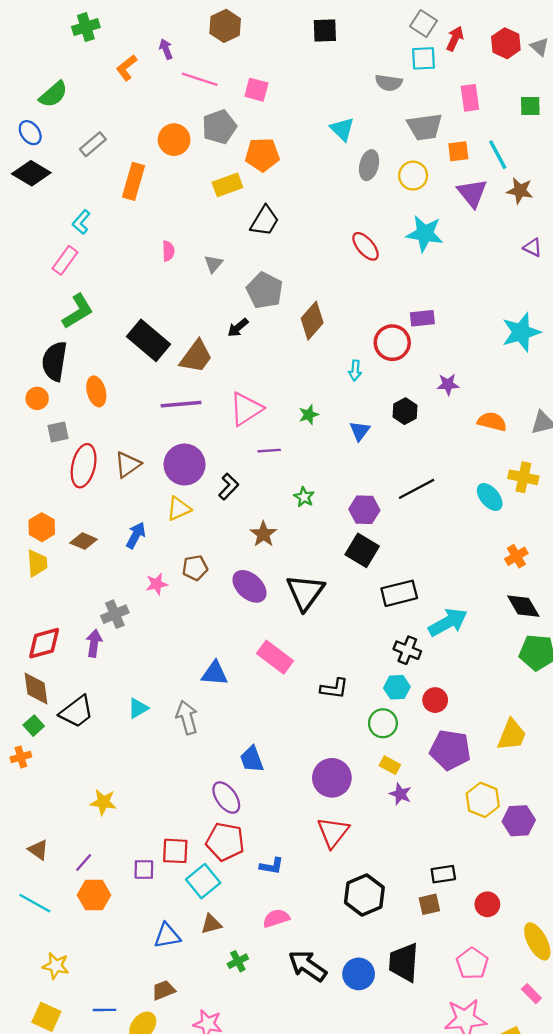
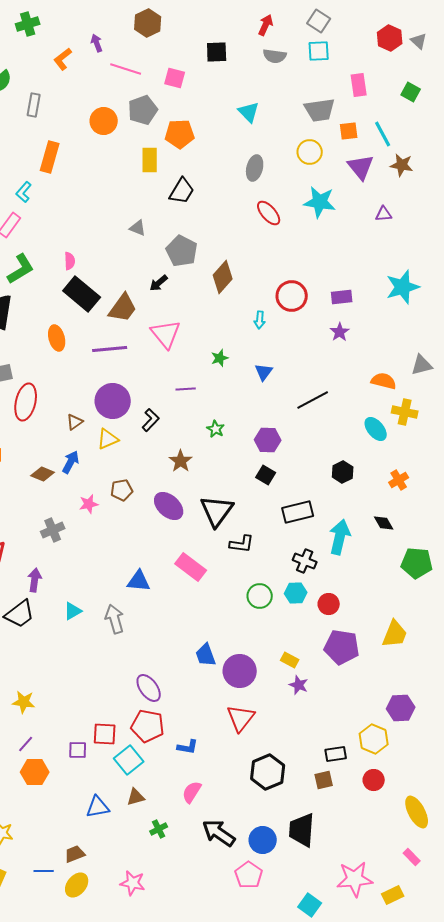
black square: (325, 31) -> (217, 52), moved
red arrow: (455, 39) -> (266, 25), moved
gray semicircle: (389, 83) -> (275, 56), moved
green square: (530, 106) -> (411, 92), turned 30
gray rectangle: (93, 144) -> (34, 105), moved, turned -40
gray ellipse: (369, 165) -> (255, 168), moved
orange rectangle: (133, 181) -> (50, 157), moved
yellow rectangle: (227, 185) -> (150, 160), turned -70
purple triangle: (533, 248) -> (384, 214), moved, turned -30
pink semicircle: (168, 251) -> (70, 261), moved
gray triangle: (214, 264) -> (138, 228), turned -48
purple rectangle: (422, 318) -> (342, 297), moved
purple star: (448, 384) -> (340, 332), turned -30
orange ellipse: (96, 391) -> (57, 338), moved
pink triangle: (246, 409) -> (166, 334), moved, turned -36
black hexagon: (405, 411) -> (343, 472), moved
orange semicircle: (492, 422) -> (384, 381), moved
brown triangle: (128, 465) -> (75, 422), moved, size x0.7
black line: (417, 489) -> (313, 400), moved
brown diamond: (84, 541) -> (43, 474), moved
black square: (362, 550) -> (266, 475), size x0.7
black diamond: (523, 606) -> (384, 523), moved, size x0.7
cyan arrow: (448, 622) -> (340, 537), turned -48
purple arrow: (94, 643) -> (35, 580), moved
black L-shape: (334, 688) -> (242, 544), moved
green circle: (383, 723) -> (260, 596), moved
blue trapezoid: (252, 759) -> (206, 655), moved
yellow hexagon: (483, 800) -> (374, 739), moved
yellow star: (103, 802) -> (24, 702), moved
pink semicircle: (276, 918) -> (192, 792), turned -40
pink pentagon: (472, 963) -> (249, 875), moved
brown trapezoid: (164, 990) -> (75, 854), moved

